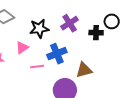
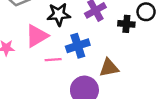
pink triangle: (22, 48) -> (37, 36), size x1.5

